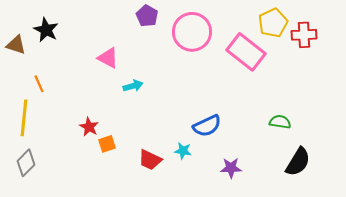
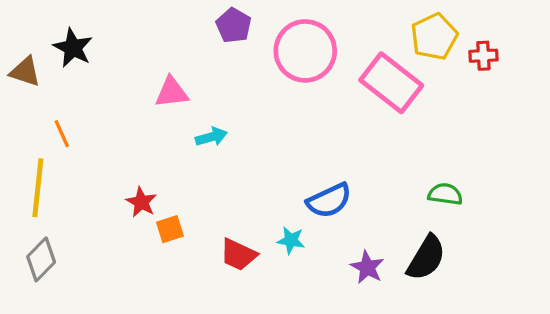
red cross: (304, 35) -> (483, 56), size x0.7
pink triangle: (108, 58) -> (172, 92), turned -35
black semicircle: (298, 162) -> (426, 258), moved
purple star: (231, 168) -> (367, 267), turned 30

